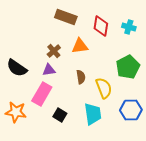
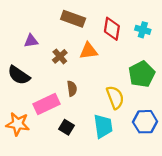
purple triangle: (49, 70) -> (31, 41), moved
brown semicircle: (81, 77) -> (72, 89), moved
pink rectangle: (42, 94) -> (46, 104), turned 35

